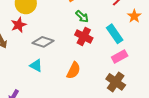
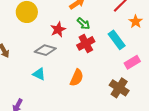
red star: (19, 25) -> (58, 30), moved
red cross: (84, 36) -> (86, 43), turned 36
pink rectangle: (120, 57) -> (132, 62), moved

